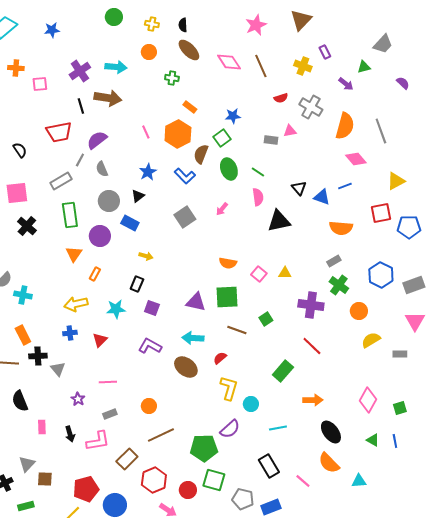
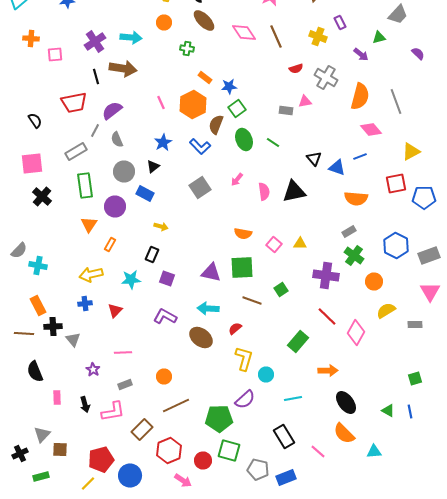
blue star: (233, 116) -> (229, 86), moved
pink semicircle: (258, 197) -> (264, 192), moved
pink diamond: (368, 400) -> (356, 332), moved

